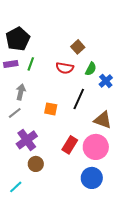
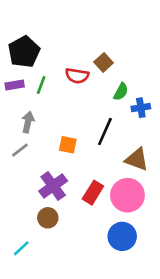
red semicircle: (65, 68) -> (77, 76), moved
blue cross: (106, 81) -> (141, 108), turned 32
purple cross: (27, 140) -> (53, 186), moved

